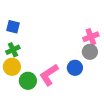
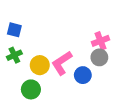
yellow circle: (12, 67) -> (40, 65), moved
pink L-shape: (49, 75) -> (62, 63), moved

